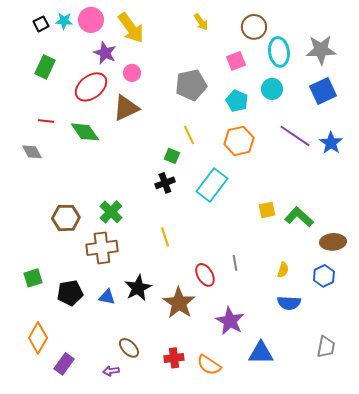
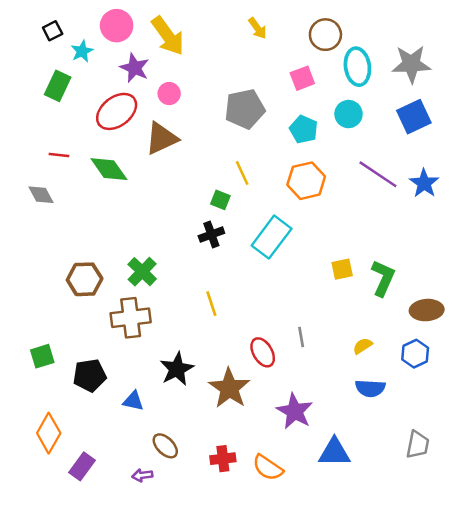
cyan star: (64, 21) -> (82, 51), moved, turned -30
green L-shape: (299, 217) -> (383, 278), turned 72
yellow semicircle: (283, 270) -> (363, 346), turned -140
blue triangle: (107, 297) -> (133, 401), moved

